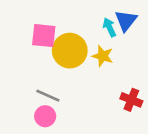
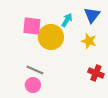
cyan arrow: (109, 27) -> (67, 20), moved, turned 56
yellow star: (103, 56) -> (89, 41), moved

